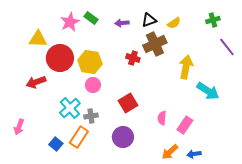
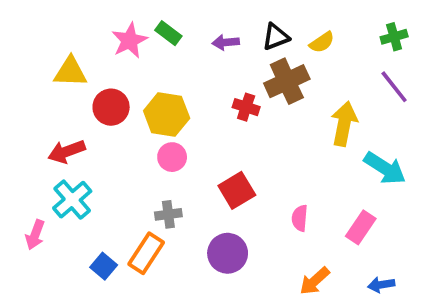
purple line: (227, 47) -> (394, 87), moved
red circle: (60, 58) -> (111, 107), size x0.7
cyan cross: (70, 108) -> (72, 200), moved
pink rectangle: (185, 125) -> (361, 227), moved
blue arrow: (194, 154) -> (381, 285), moved

